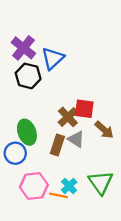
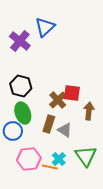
blue triangle: (53, 58) -> (45, 27), moved
black hexagon: (28, 76) -> (21, 86), moved
brown arrow: (104, 130) -> (89, 111), turned -126
gray triangle: (76, 139) -> (65, 130), moved

